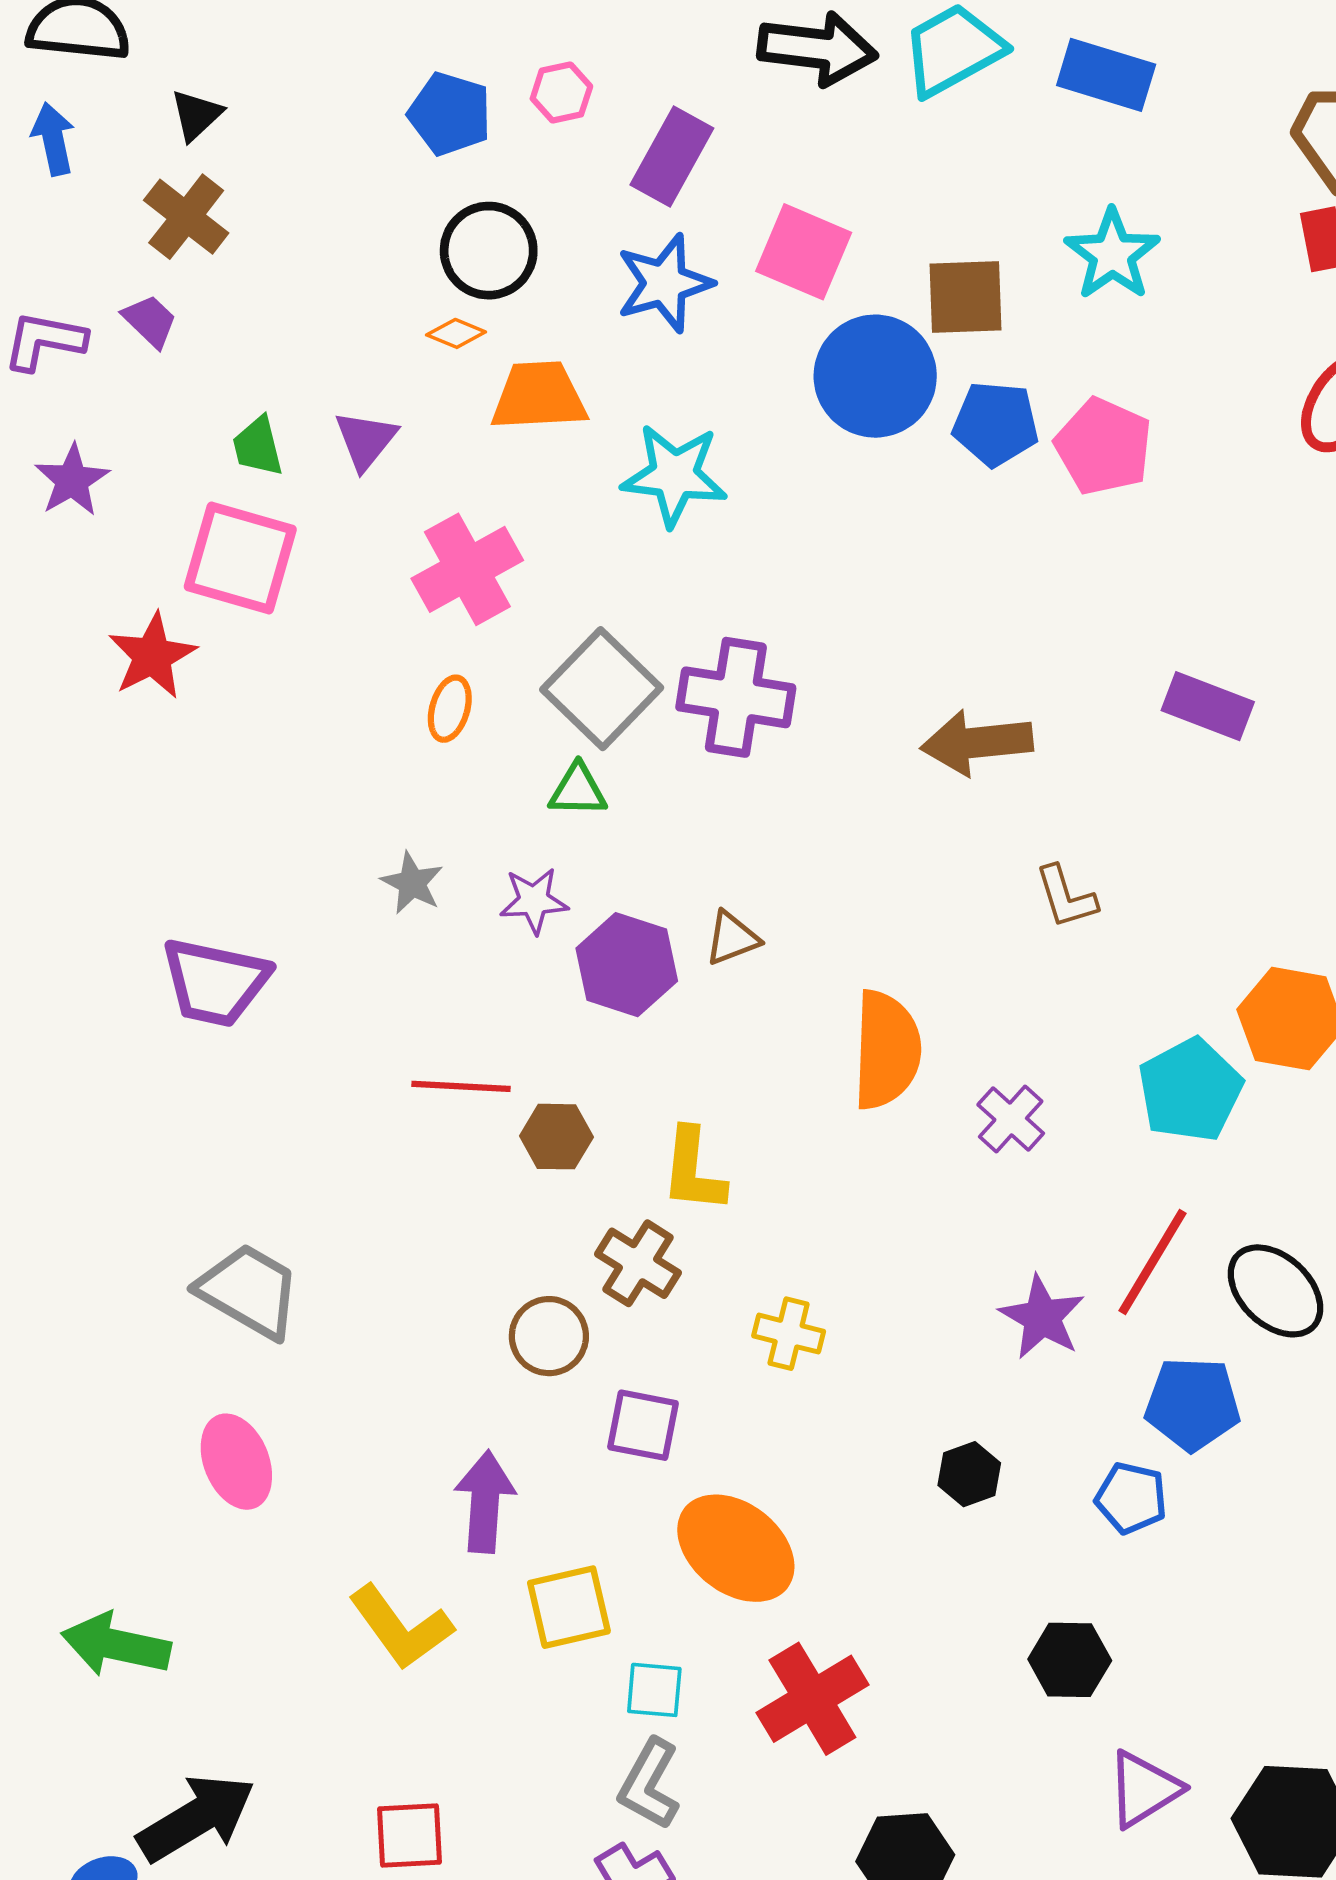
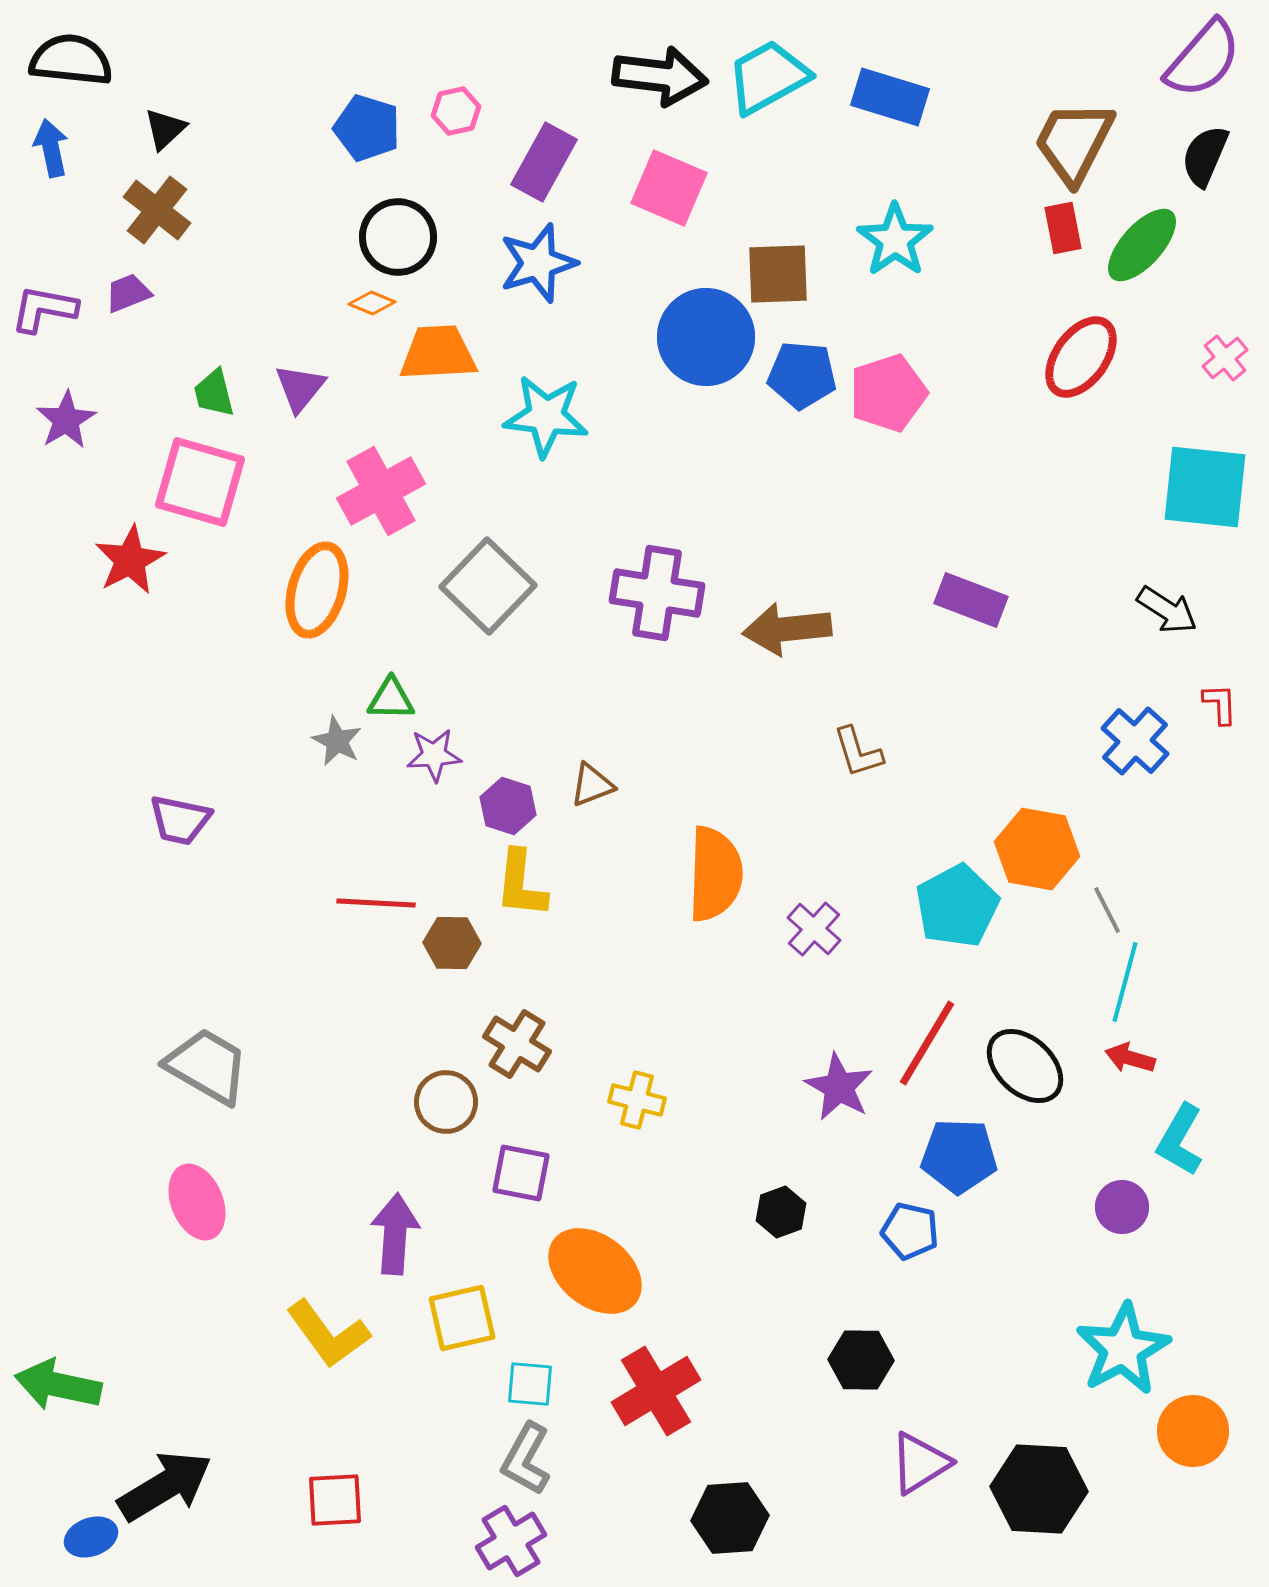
pink square: (804, 252) -> (669, 188), moved
purple trapezoid: (150, 321) -> (128, 293), turned -66
pink pentagon: (1104, 446) -> (888, 393), turned 30
purple cross: (736, 697) -> (657, 593), moved
orange ellipse: (450, 709) -> (317, 590), moved, size x1.8
green triangle: (578, 790) -> (391, 699), moved
purple hexagon: (627, 965) -> (508, 806), size x0.7
purple trapezoid: (215, 982) -> (180, 820), size x0.7
yellow L-shape: (693, 1170) -> (521, 884), moved
green arrow: (116, 1645) -> (58, 1385), moved

